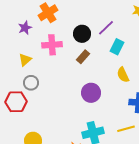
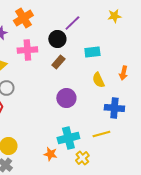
purple line: (106, 28) -> (72, 23), moved
cyan rectangle: (117, 47) -> (92, 52), turned 56

